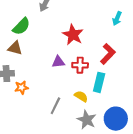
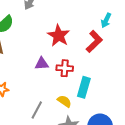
red L-shape: (108, 54) -> (94, 41), moved

